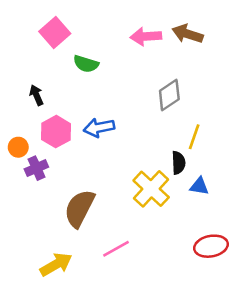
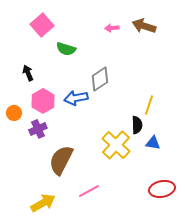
pink arrow: (146, 36) -> (112, 28), size x0.6
gray diamond: (169, 95) -> (100, 79), moved
purple cross: (36, 168) -> (38, 129), moved

